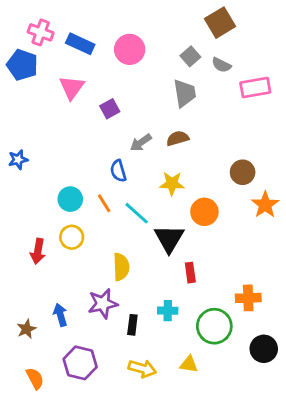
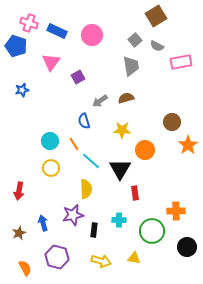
blue star: (18, 160) -> (22, 90), moved
cyan line: (137, 213) -> (91, 161), moved
red arrow: (38, 251) -> (19, 191), moved

